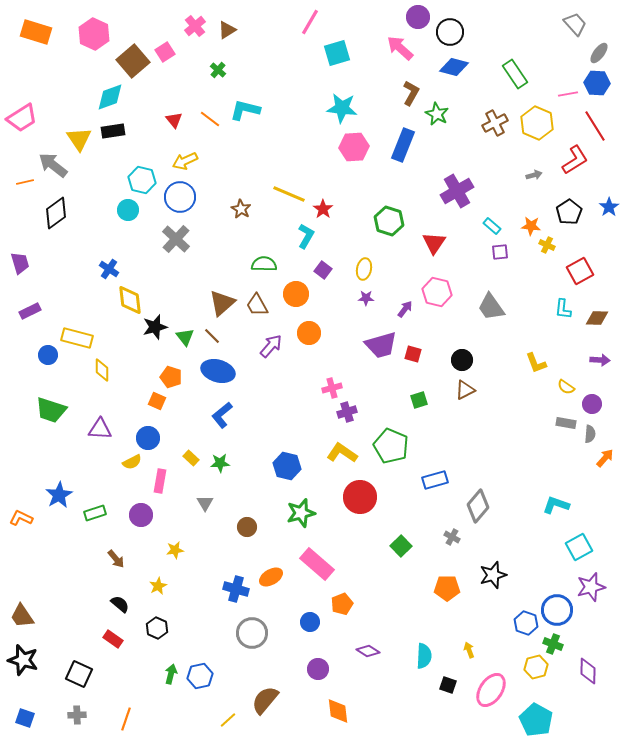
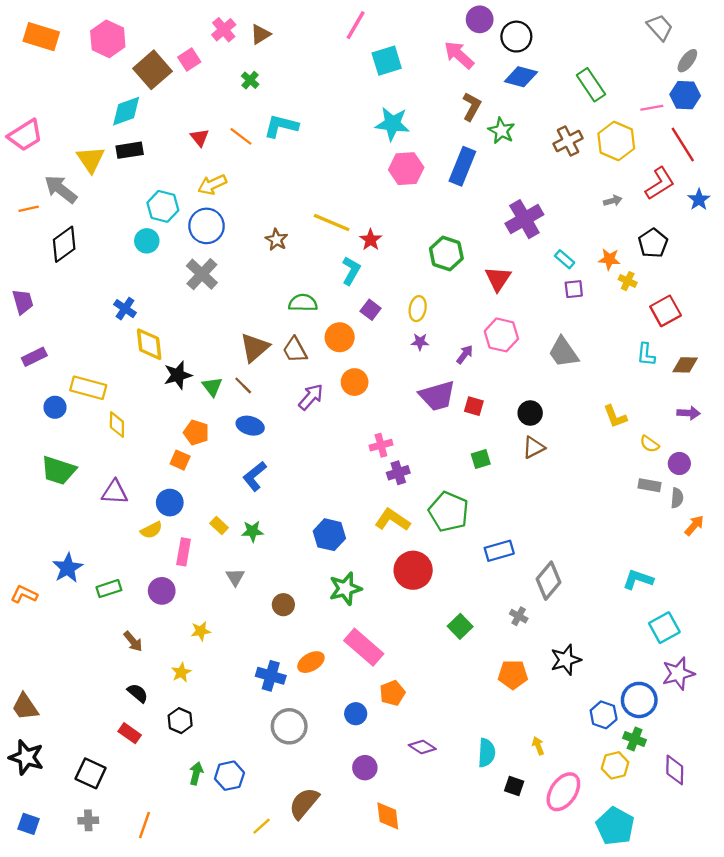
blue star: (609, 207) -> (699, 200), moved
blue ellipse: (218, 371) -> (250, 426), size x0.7

